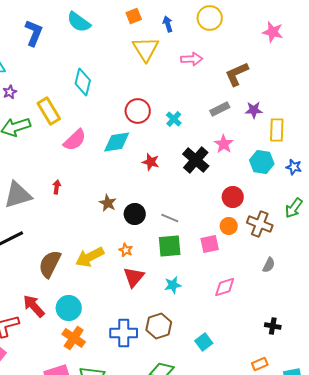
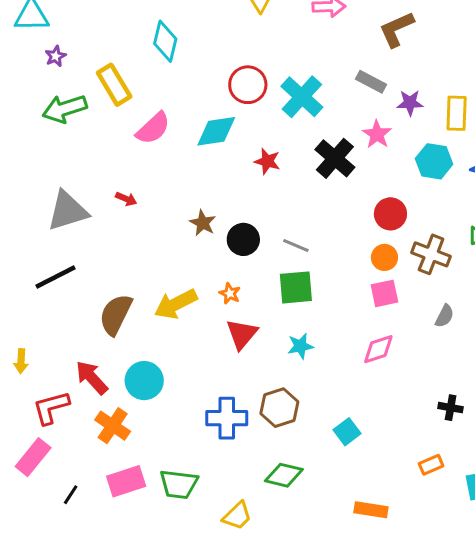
gray rectangle: (220, 109) -> (371, 82), turned 54
purple star: (254, 110) -> (410, 103), moved
cyan cross: (174, 119) -> (302, 97), size x1.8
red arrow: (57, 187) -> (126, 199), turned 104
pink square: (210, 244) -> (384, 293), moved
orange cross: (74, 338) -> (113, 426), moved

